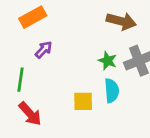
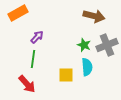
orange rectangle: (33, 17) -> (18, 13), moved
green line: (20, 80) -> (33, 59), moved

